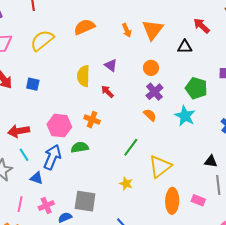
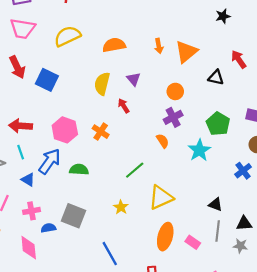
orange semicircle: (84, 27) -> (114, 45), moved
blue square: (33, 84) -> (47, 80), size x1.5
green semicircle: (80, 147) -> (79, 170), moved

